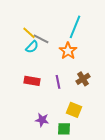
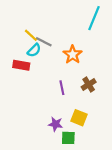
cyan line: (75, 27) -> (94, 18), moved
red rectangle: (32, 81) -> (21, 65), moved
purple star: (42, 120) -> (55, 124), moved

